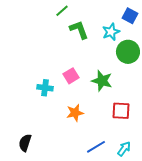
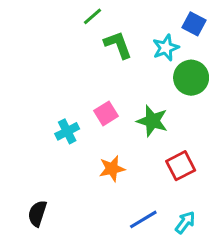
cyan cross: (45, 88) -> (67, 131), turned -35
red square: (121, 111) -> (181, 166), turned -30

